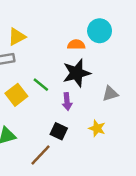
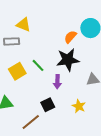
yellow triangle: (17, 37) -> (23, 25), turned 42
orange semicircle: (76, 45) -> (70, 37), turned -56
black square: (59, 131) -> (48, 105), turned 32

